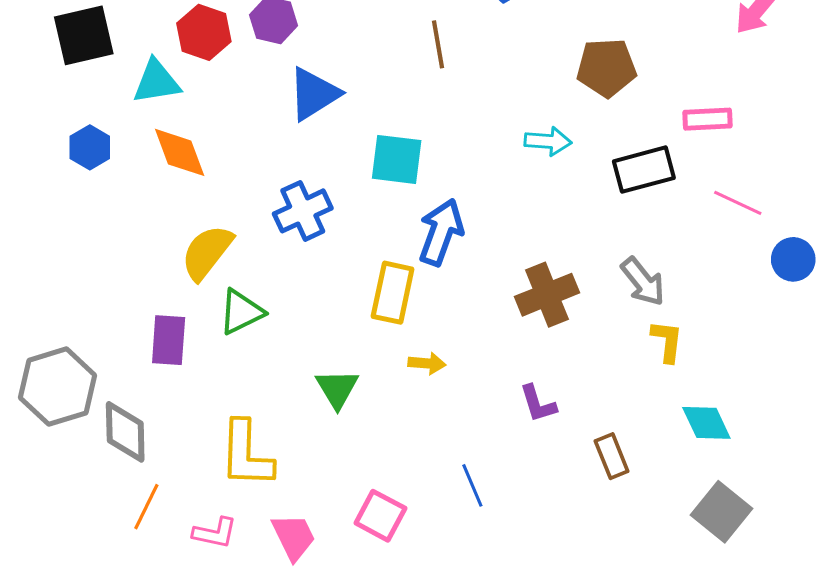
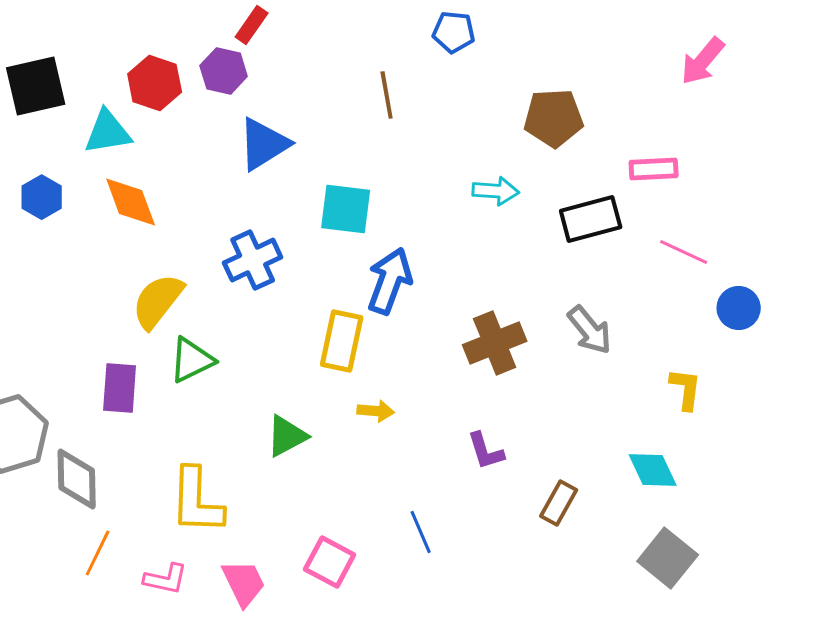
yellow L-shape: (667, 341) -> (686, 389), moved
green triangle: (337, 389) -> (287, 436), turned 33
brown rectangle: (612, 456) -> (559, 503), turned 51

